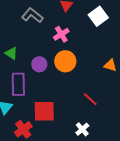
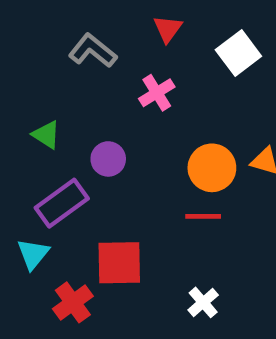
orange circle: (65, 61) -> (212, 168), moved
purple rectangle: (18, 84) -> (62, 203), turned 55
red line: (90, 99) -> (203, 216), moved, turned -42

